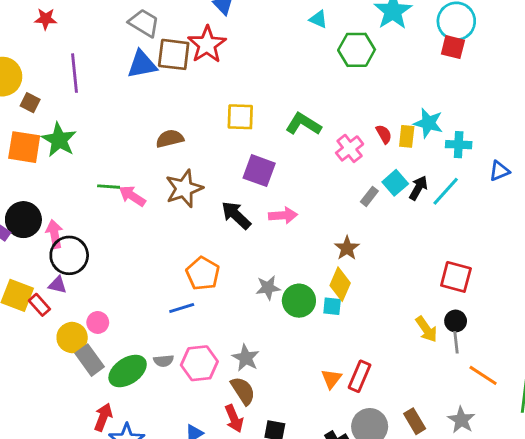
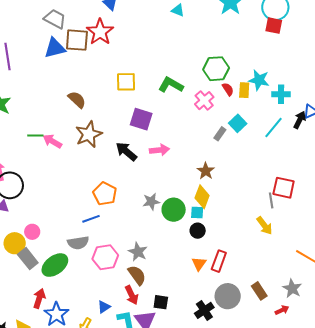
green hexagon: (357, 50) -> (216, 69), moved
brown semicircle: (170, 139) -> (77, 100), turned 60
black arrow: (418, 188) -> (300, 120), moved
black circle: (456, 321) -> (198, 231), moved
gray line: (456, 342) -> (271, 200), moved
gray semicircle: (164, 361) -> (78, 243), moved, size x1.5

